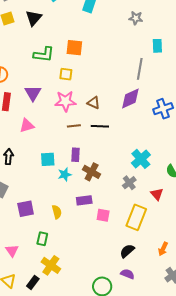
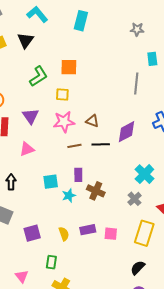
gray star: (136, 18) -> (137, 29), moved
green L-shape: (44, 54) -> (38, 76), turned -35
purple diamond: (130, 98) -> (126, 132), moved
purple rectangle: (84, 200) -> (88, 230), moved

